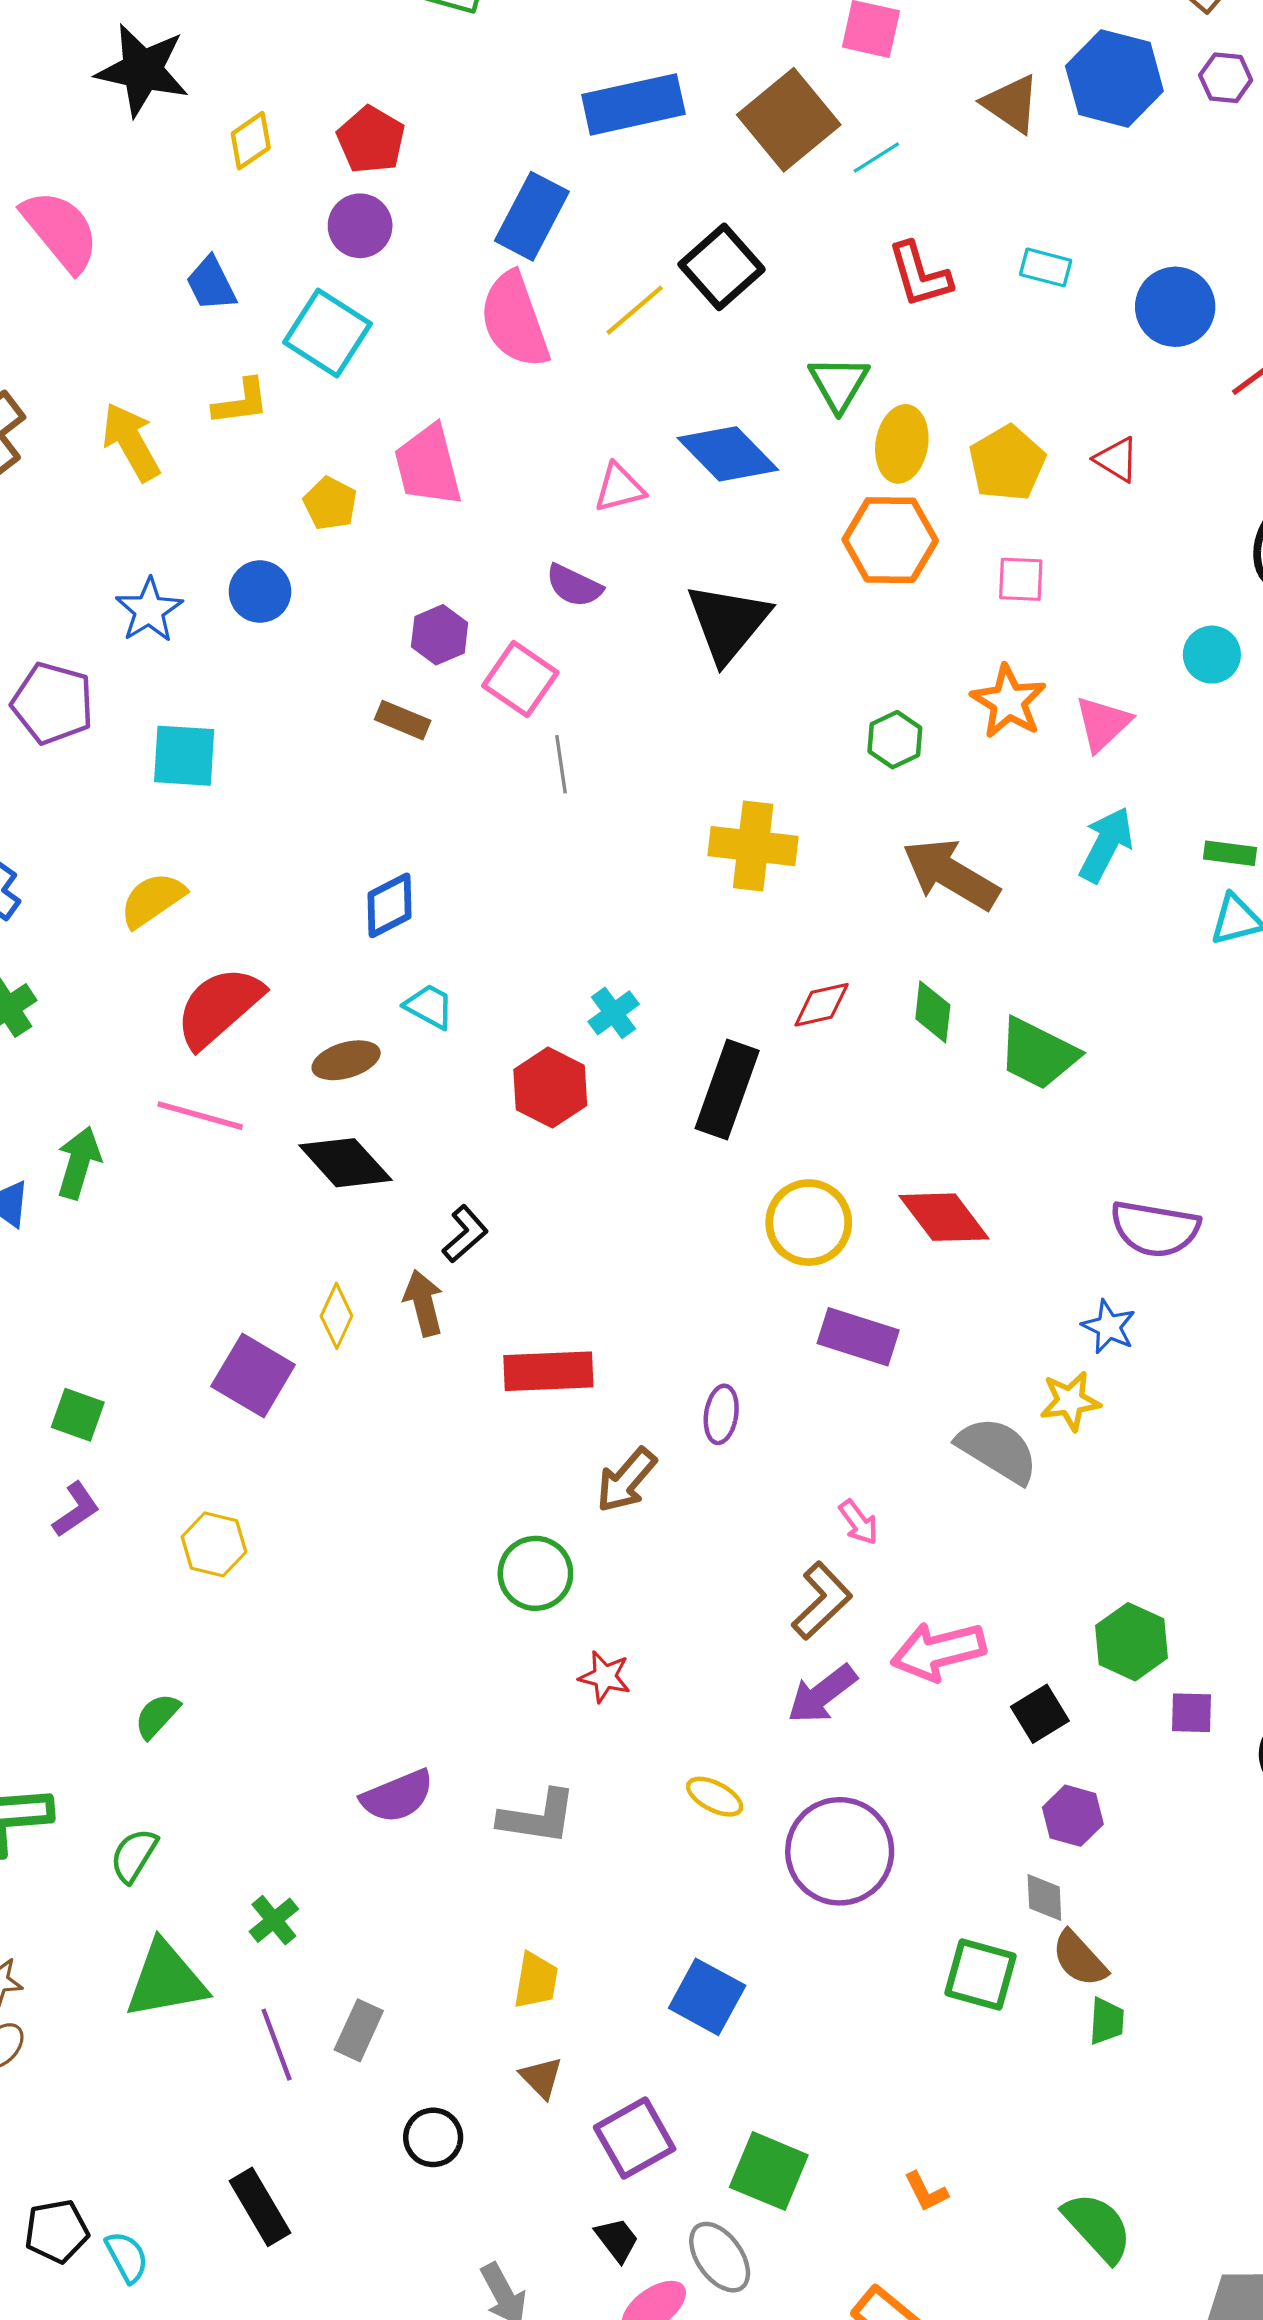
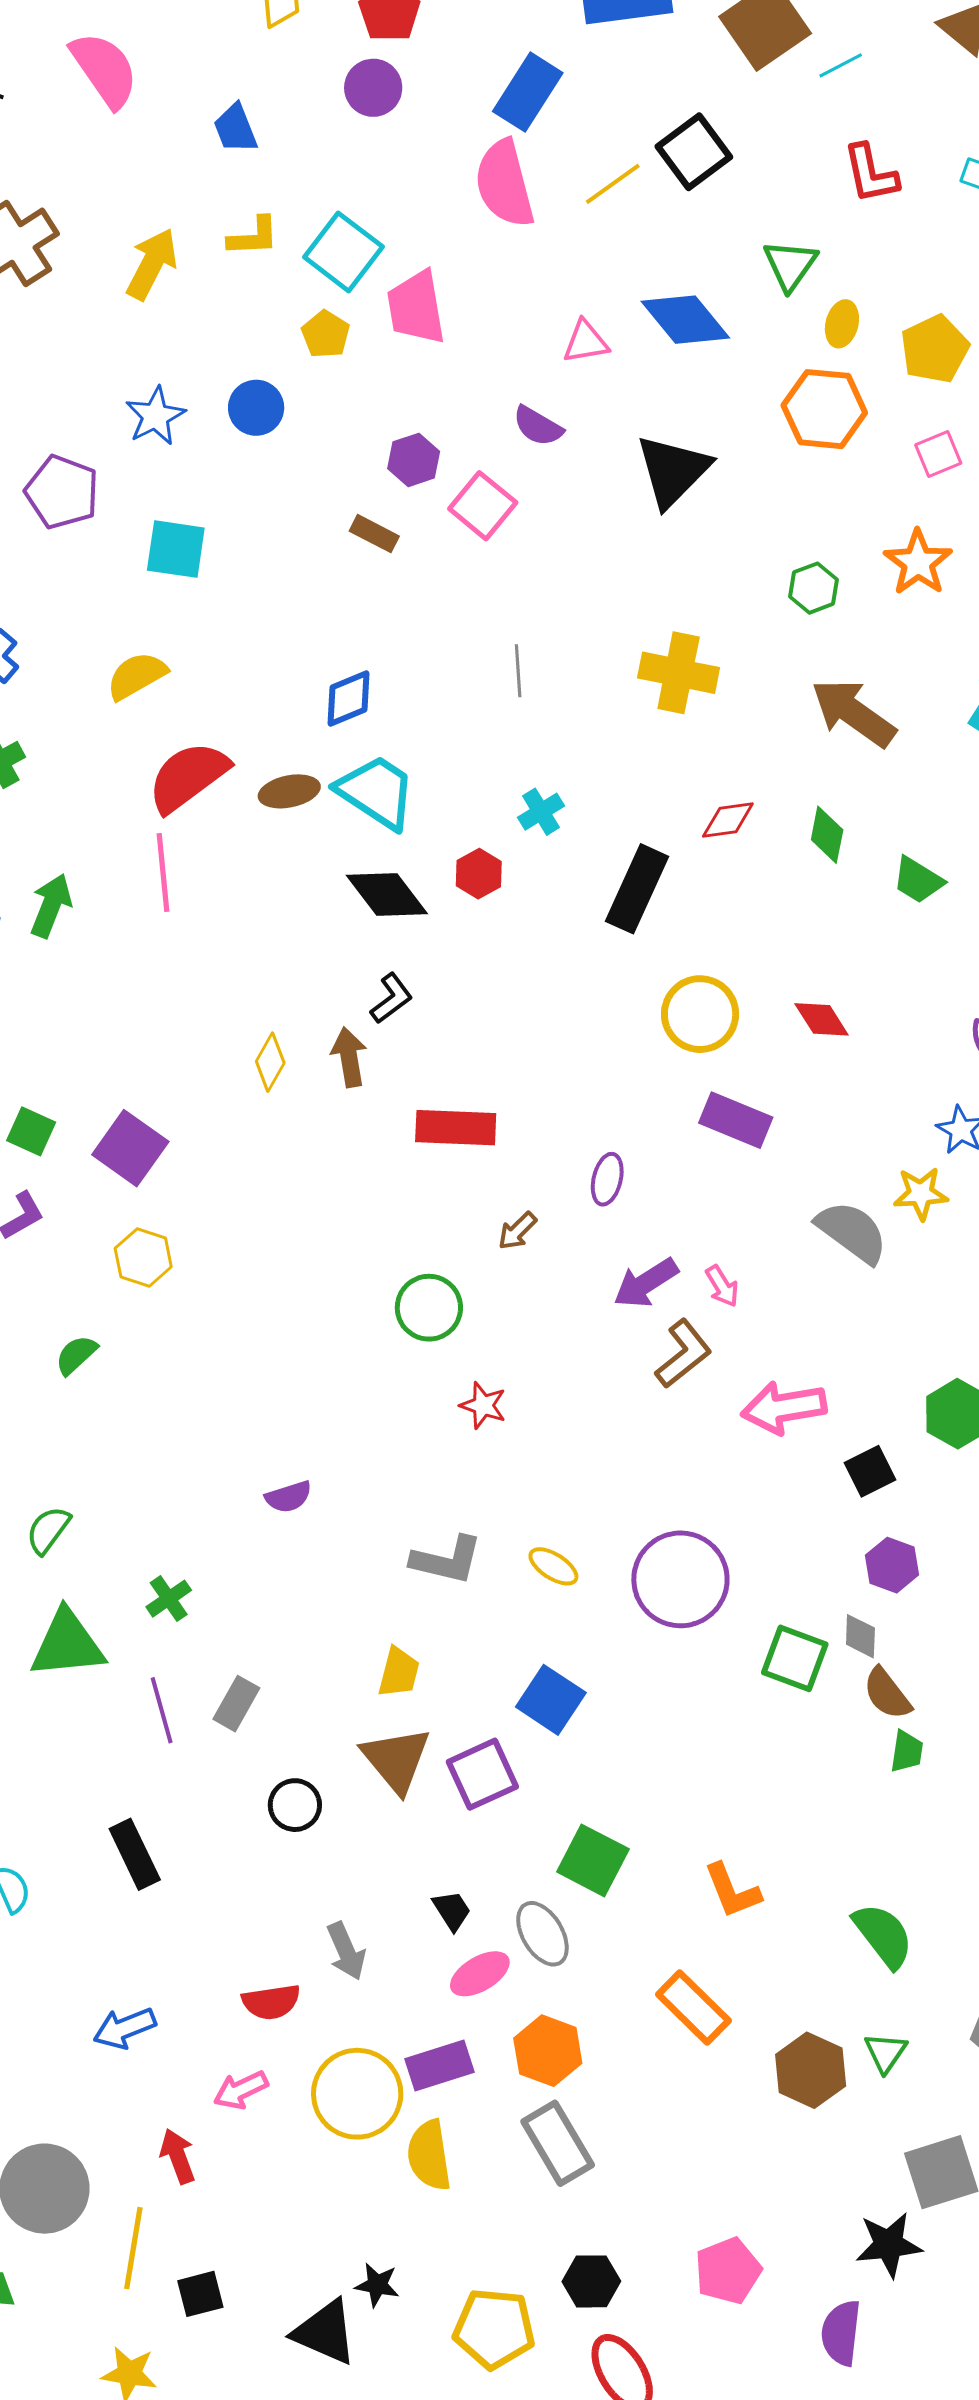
cyan square: (328, 333) -> (343, 252), moved
yellow arrow: (131, 442) -> (152, 264), turned 52
yellow ellipse: (902, 444) -> (842, 324), size x0.7
pink square: (1021, 579) -> (938, 454), turned -30
gray line: (561, 764) -> (518, 671), moved
cyan trapezoid: (429, 1006) -> (376, 792), size x1.8
green trapezoid: (1038, 1054) -> (918, 880), size x0.7
brown ellipse: (346, 1060) -> (289, 791), moved
red hexagon: (550, 1087) -> (479, 874), size x0.7
pink line: (200, 1116) -> (163, 873), turned 64
black diamond: (345, 1163) -> (387, 894), moved
red diamond: (944, 1217) -> (822, 1019), size x0.7
purple square: (253, 1375) -> (130, 1148), moved
brown arrow: (626, 1480) -> (517, 1231), size x0.7
purple arrow: (822, 1694) -> (646, 1283), moved
green semicircle: (157, 1716) -> (76, 1355), moved
purple semicircle: (397, 1796) -> (289, 1497), size x0.7
yellow ellipse: (715, 1797) -> (553, 1566), moved
gray L-shape: (538, 1817) -> (447, 1560), moved
green square: (980, 1974) -> (795, 1658), moved
brown triangle: (541, 2078) -> (396, 1760), size x1.8
purple square: (635, 2138) -> (482, 1774), moved
orange L-shape: (926, 2192) -> (732, 1891), size x1.5

